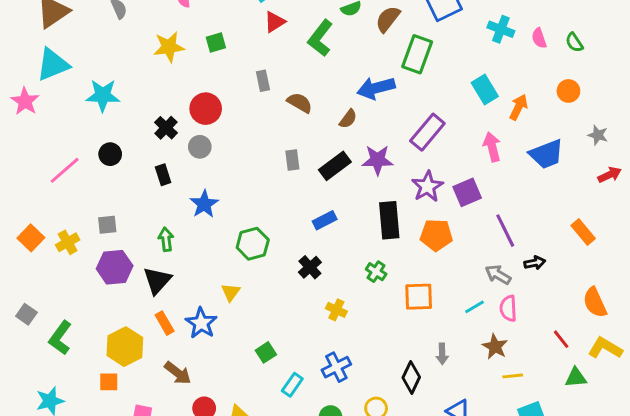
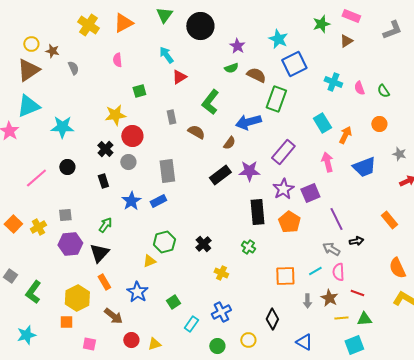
brown semicircle: (388, 19) -> (256, 75), turned 78
green L-shape: (320, 38) -> (210, 102), moved
yellow star: (169, 47) -> (115, 115), moved
gray rectangle: (292, 160) -> (167, 171), moved, size x1.6
blue rectangle: (325, 220) -> (158, 201), moved
orange pentagon: (436, 235) -> (289, 222), turned 30
green arrow: (166, 239) -> (105, 225), turned 42
green hexagon: (253, 244) -> (164, 242), moved
yellow triangle: (231, 292) -> (149, 261), turned 32
orange square: (419, 297) -> (285, 276), moved
blue star: (201, 323) -> (137, 292), moved
red line: (561, 339) -> (357, 293), moved, turned -32
gray arrow: (442, 354) -> (307, 301), moved
green triangle: (576, 377) -> (364, 319), moved

